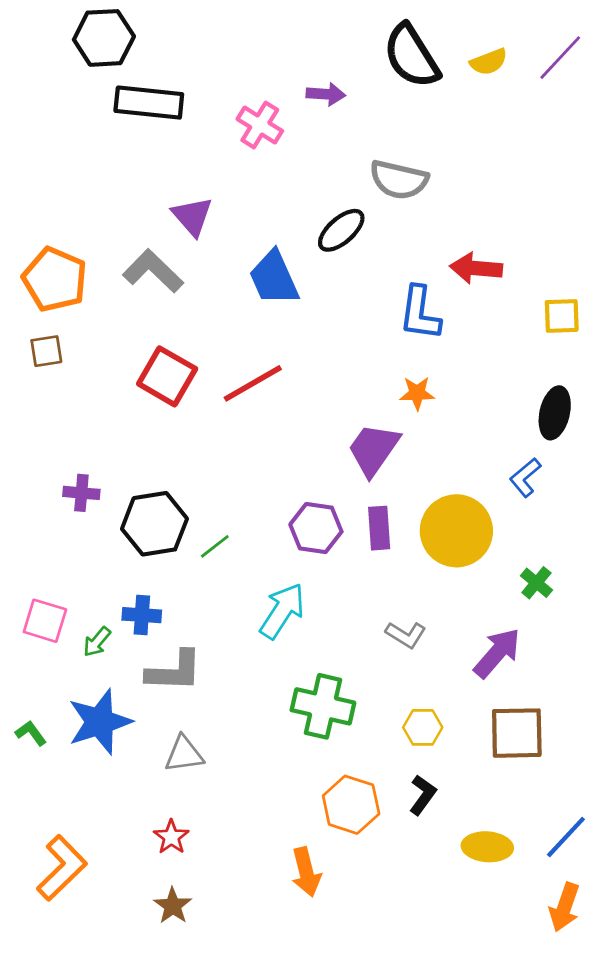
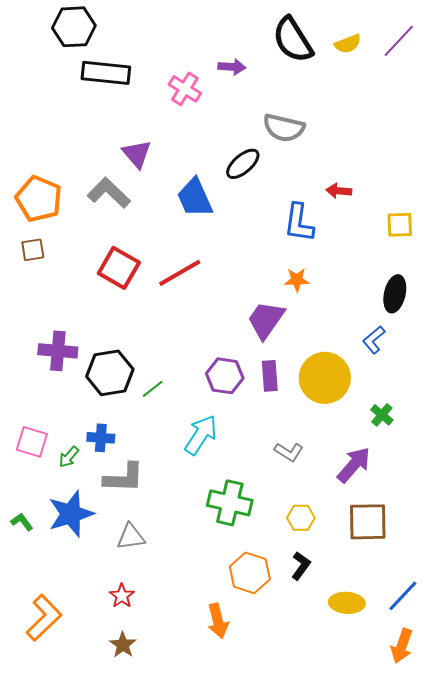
red arrow: (476, 268) -> (339, 191), size x0.7
purple cross: (81, 493) -> (58, 351), size x1.5

